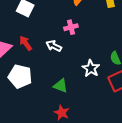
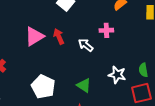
white star: (91, 68) -> (117, 75), turned -30
white pentagon: (20, 76) -> (43, 87), moved

